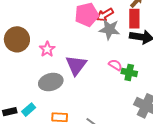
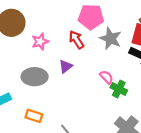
red arrow: (105, 15) -> (76, 40), moved, turned 72
purple triangle: (76, 65) -> (66, 66), size x0.6

